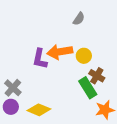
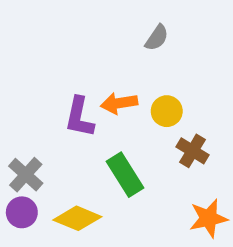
orange arrow: (60, 52) -> (119, 103), size x0.7
green rectangle: (88, 88) -> (125, 175), moved

